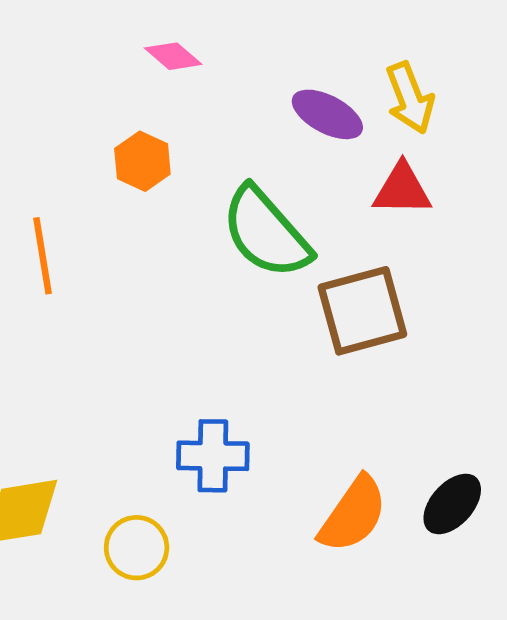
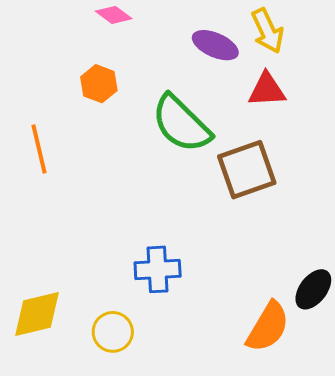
orange semicircle: (353, 514) -> (268, 327), moved

